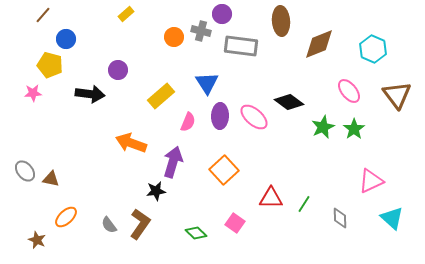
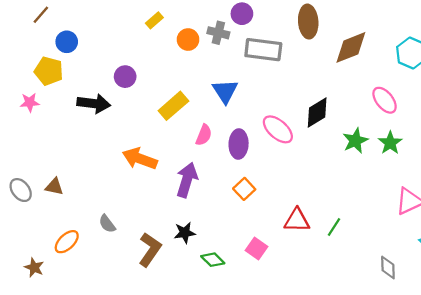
yellow rectangle: (126, 14) -> (154, 20), moved
black diamond: (289, 102) -> (317, 113), turned -68
purple ellipse: (220, 116) -> (239, 144), moved
orange square: (224, 170) -> (244, 189), size x0.7
brown triangle: (51, 179) -> (54, 187), moved
black star: (156, 191) -> (185, 233), moved
gray diamond: (340, 218) -> (388, 268), moved
gray semicircle: (109, 225) -> (107, 224), moved

